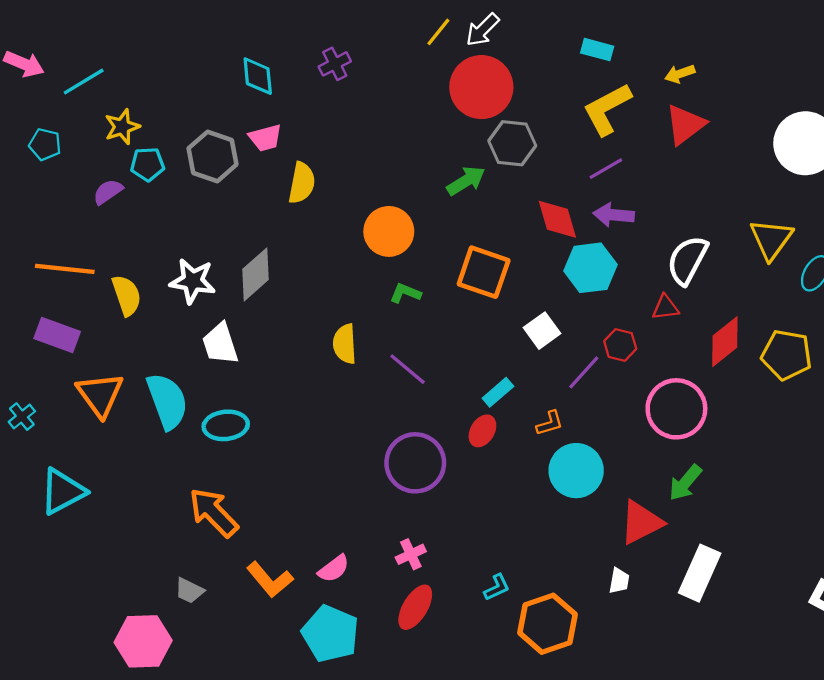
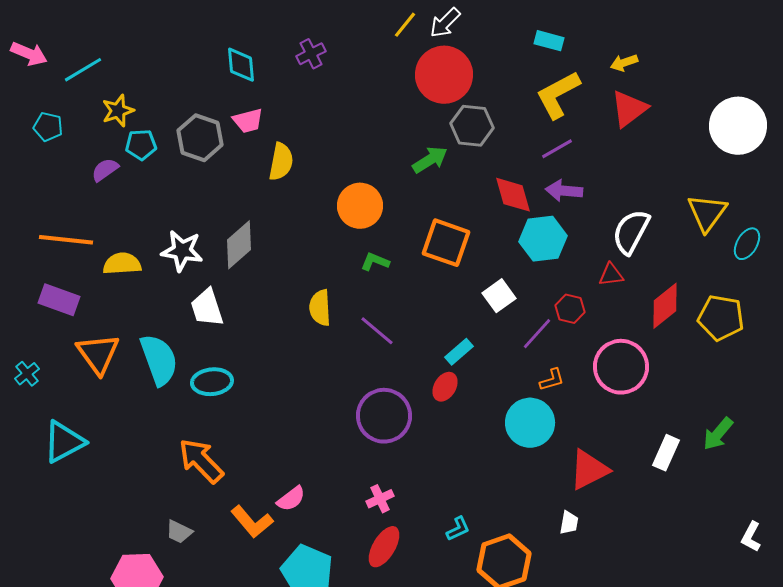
yellow semicircle: (127, 295) -> (122, 264), turned -75
orange L-shape: (550, 423) -> (552, 380), moved
green arrow: (685, 483) -> (718, 434), moved
pink semicircle: (334, 569) -> (291, 499), moved
white rectangle: (700, 573) -> (666, 453), moved, size x0.7

